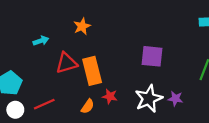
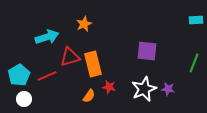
cyan arrow: (41, 41) -> (47, 37), size x1.6
red line: (44, 104) -> (47, 76), moved

